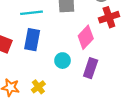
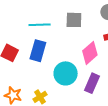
cyan circle: (63, 61) -> (66, 73), size x1.5

